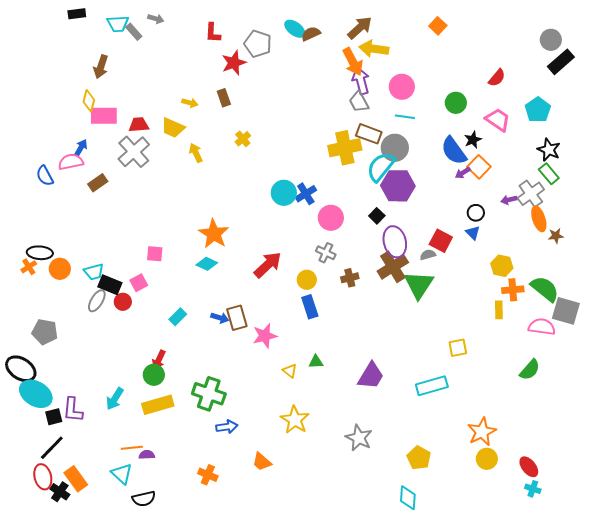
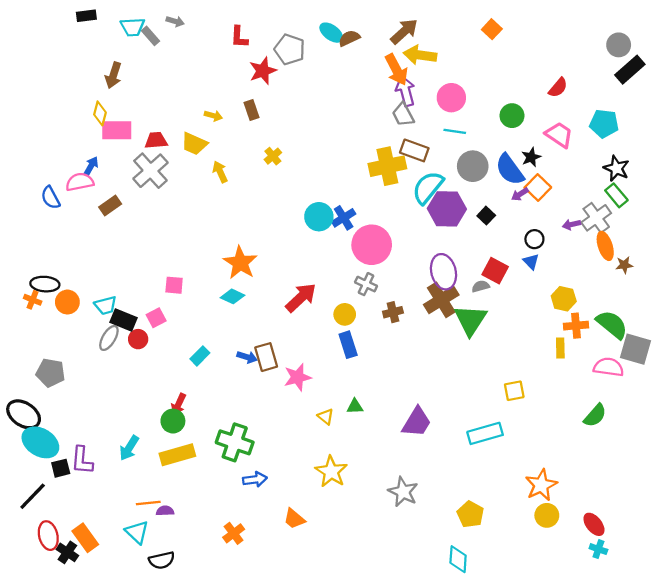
cyan pentagon: (538, 110) -> (604, 124), turned -30
gray circle: (395, 148) -> (473, 166), moved
black square: (377, 216) -> (486, 216), moved
pink circle: (331, 218) -> (372, 245), size x1.4
orange cross: (29, 267) -> (33, 300), turned -35
black line: (52, 448) -> (33, 496), moved
orange cross: (208, 475) -> (234, 533), turned 30

